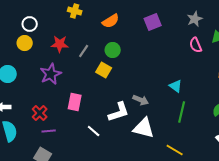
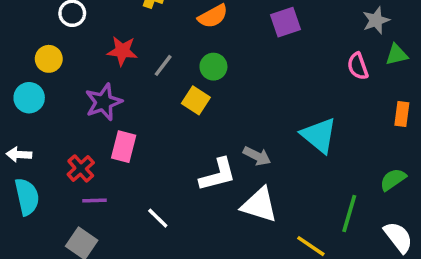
gray star: (195, 19) -> (376, 20), moved
yellow circle: (25, 43) -> (49, 59), moved
cyan triangle: (176, 86) -> (319, 135), size x1.6
pink rectangle: (75, 102) -> (124, 147), moved
green line: (182, 112) -> (349, 214), moved
white line: (94, 131) -> (158, 218), moved

